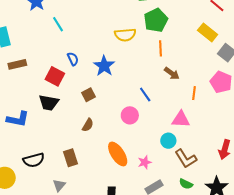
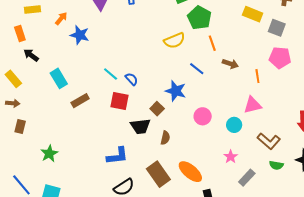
cyan line: (58, 24) -> (111, 74), moved
blue star: (104, 66) -> (176, 91), moved
blue line: (145, 95) -> (197, 69), moved
black trapezoid: (49, 103) -> (140, 126), moved
blue L-shape: (18, 119) -> (117, 156), moved
cyan circle: (168, 141) -> (234, 125), moved
orange ellipse: (118, 154) -> (190, 172), moved
brown rectangle: (71, 158) -> (158, 174), size x1.4

